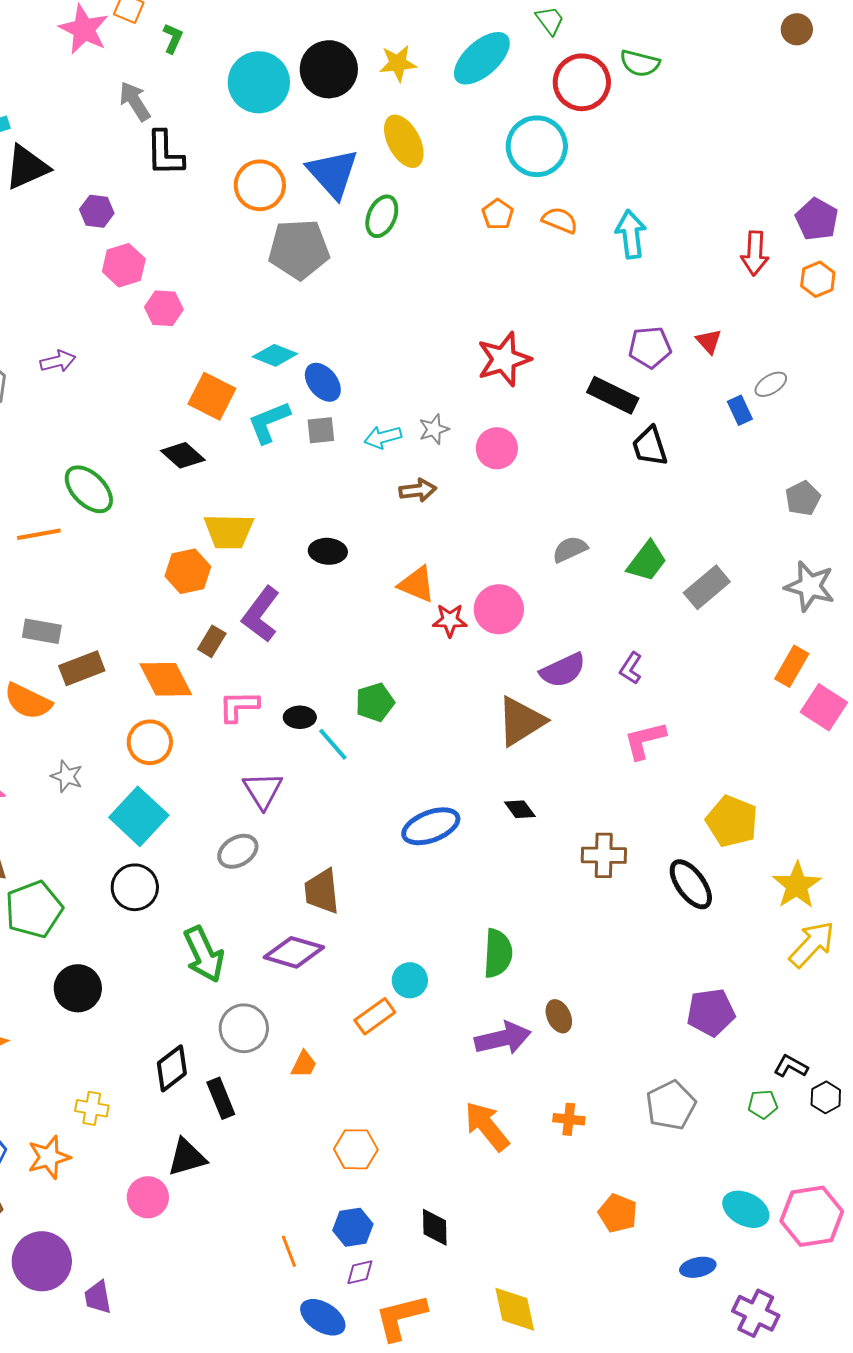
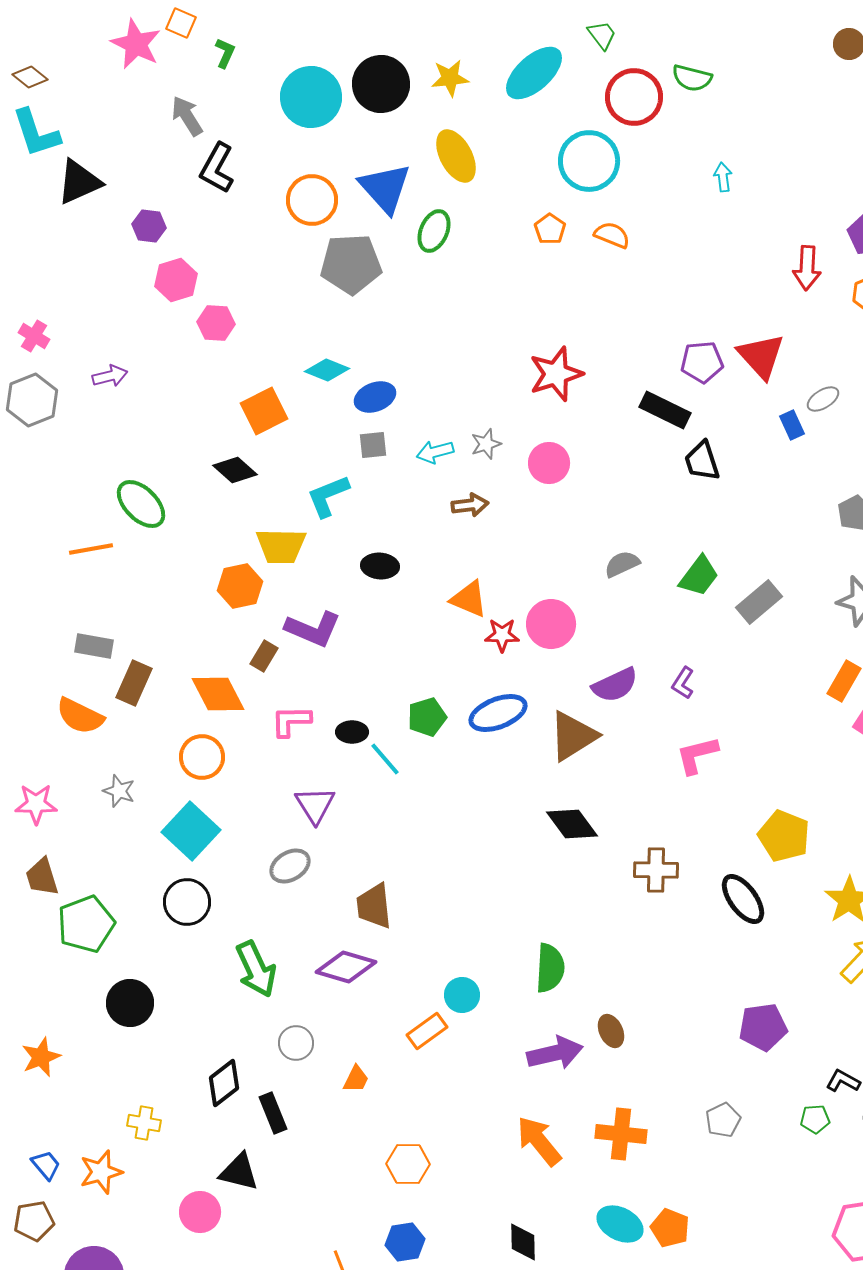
black L-shape: (165, 153) -> (217, 168), turned 30
cyan arrow: (631, 234) -> (723, 177), moved, size x0.6
red triangle: (709, 341) -> (761, 356), size x1.8
blue ellipse: (323, 382) -> (375, 397), turned -72
orange square: (212, 396) -> (264, 411), turned 36
cyan L-shape: (269, 422) -> (328, 496), moved
purple L-shape: (261, 614) -> (313, 629), turned -104
brown rectangle: (82, 668) -> (134, 683), turned -45
black diamond: (520, 809) -> (572, 824), size x1.6
blue ellipse: (431, 826) -> (498, 713), moved
gray circle: (244, 1028) -> (296, 1043), size x0.7
gray pentagon: (671, 1105) -> (723, 1120), size x0.7
orange cross: (569, 1119) -> (621, 1134), size x1.6
black triangle: (187, 1157) -> (239, 1172), turned 30
cyan ellipse: (746, 1209) -> (620, 1224), moved
black diamond: (435, 1227) -> (523, 1242), moved

